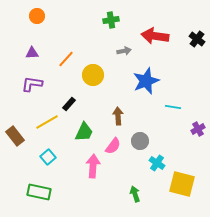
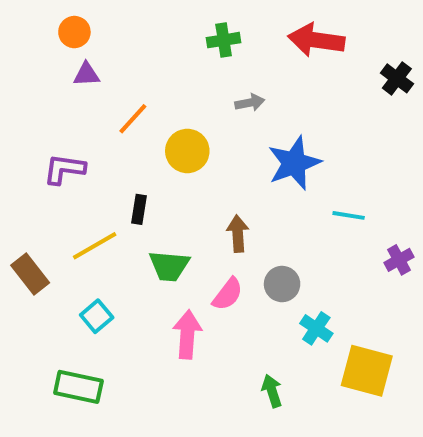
red arrow: (155, 36) -> (316, 40), moved
purple triangle: (32, 53) -> (87, 74), moved
black rectangle: (69, 104) -> (139, 209), turned -32
green trapezoid: (84, 132) -> (169, 266), turned 70

